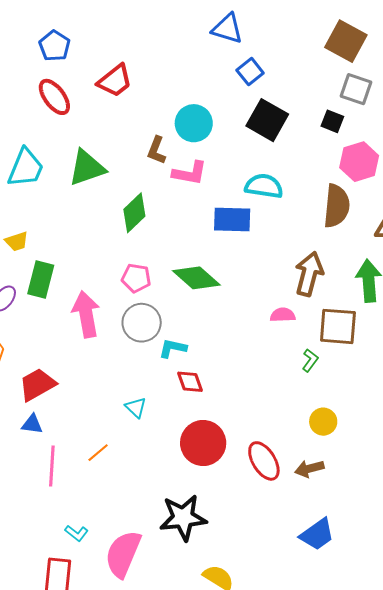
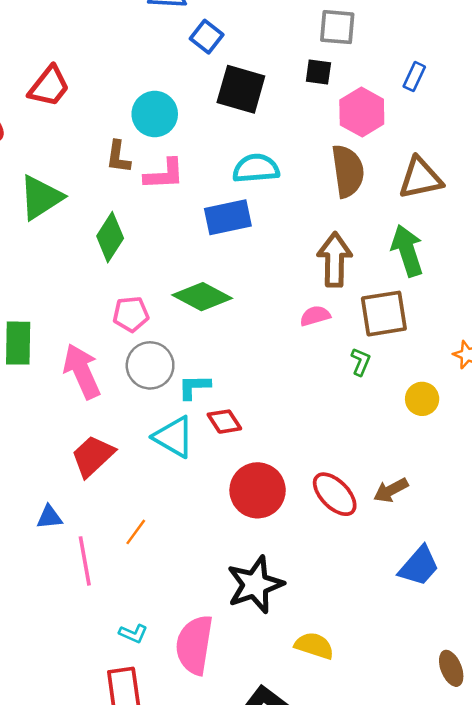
red trapezoid: (37, 385) -> (93, 456), moved
cyan triangle: (136, 407) -> (174, 437), moved, size x1.6
yellow circle: (323, 422) -> (422, 399), moved

